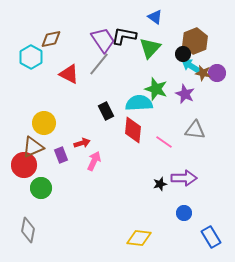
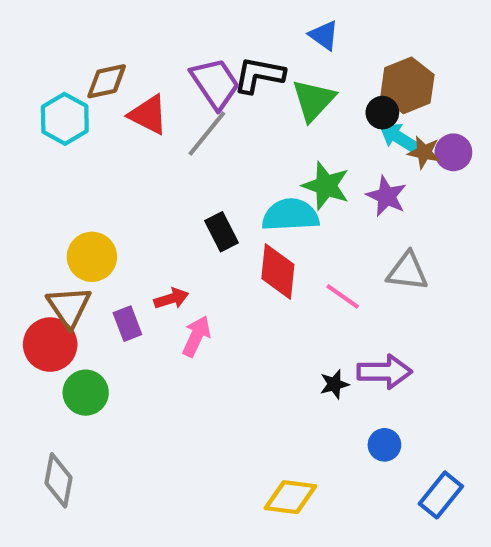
red triangle: (69, 74) -> (148, 115), moved
brown triangle: (33, 147) -> (69, 307), turned -40
blue rectangle: (211, 237) -> (441, 495), turned 70

